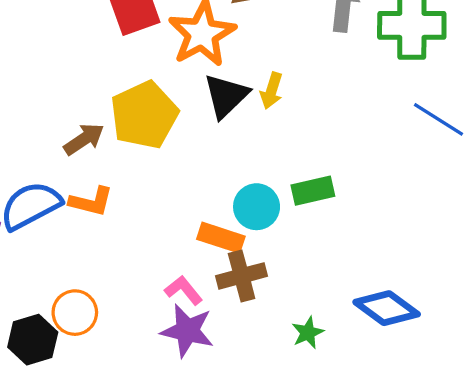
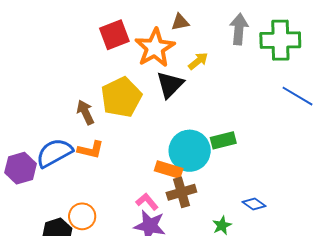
yellow arrow: (272, 91) -> (198, 61), moved, turned -145
brown arrow: (84, 139) -> (85, 112), turned -80
cyan circle: (257, 207) -> (190, 151), size x1.5
blue diamond: (387, 308) -> (254, 204), moved, size x0.6

